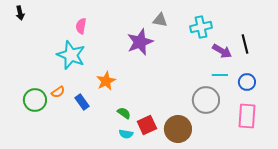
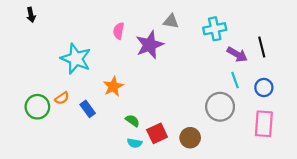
black arrow: (20, 13) -> (31, 15), moved
pink semicircle: (81, 26) -> (119, 31), moved
cyan line: (220, 75) -> (235, 80), turned 70
brown circle: (178, 129) -> (190, 138), size x0.7

